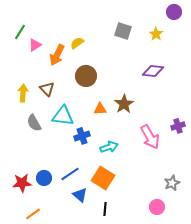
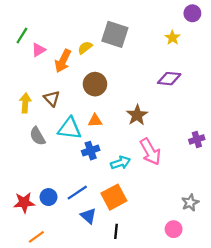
gray square: (123, 31) -> (115, 34), moved, size x1.4
orange triangle: (100, 109) -> (95, 121), moved
pink arrow: (150, 137) -> (150, 152), moved
orange square: (103, 178) -> (114, 197), turned 30

